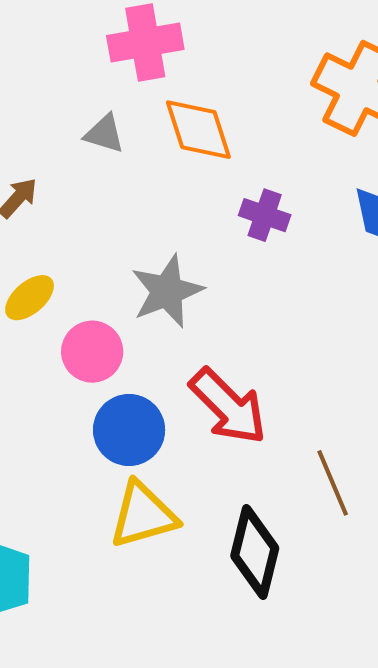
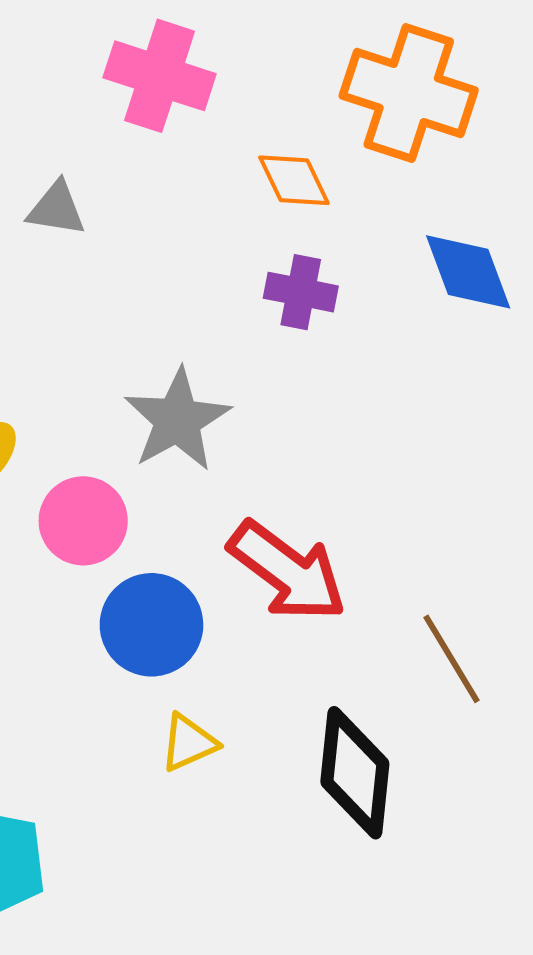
pink cross: (145, 43) -> (160, 76), moved, turned 36
orange diamond: (198, 130) -> (294, 180), moved, size x0.7
yellow triangle: (143, 515) -> (189, 743), size x0.6

